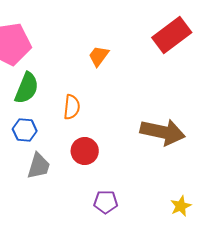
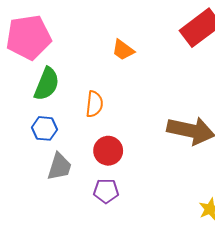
orange trapezoid: (99, 56) -> (123, 50), turned -90
purple pentagon: (106, 202) -> (106, 191), moved

